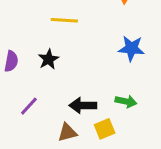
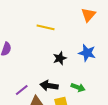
black star: (48, 59) -> (60, 58), moved
purple line: (29, 106) -> (22, 90), moved

